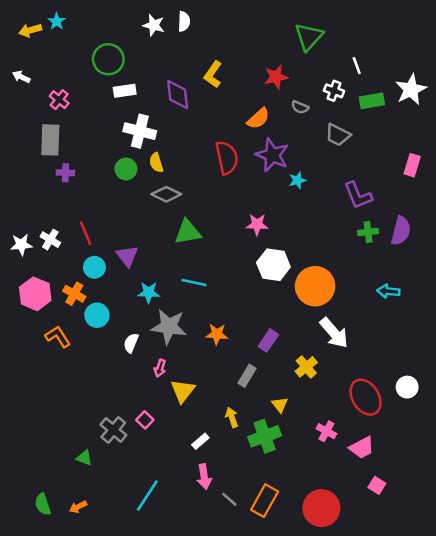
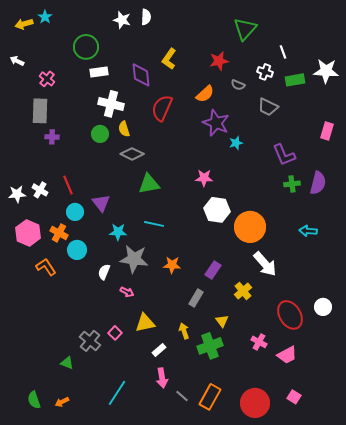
white star: (411, 90) -> (326, 71), turned 30
red semicircle: (227, 158) -> (162, 108), moved, turned -144
pink arrow: (160, 368) -> (127, 292), turned -80
yellow triangle: (183, 391) -> (145, 323), moved, turned 40
pink square: (377, 485) -> (294, 397), moved

